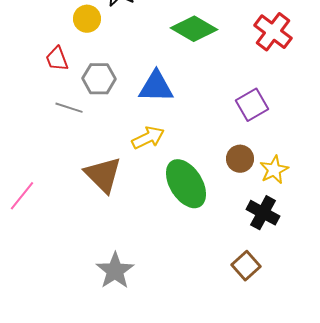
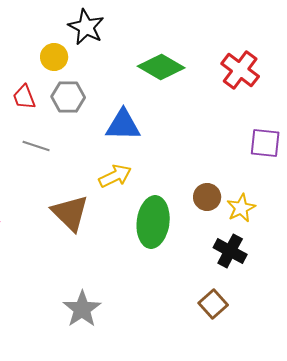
gray hexagon: (99, 79) -> (68, 97), moved
purple square: (252, 105) -> (265, 143), moved, turned 36
green ellipse: (186, 184) -> (153, 222), turned 39

